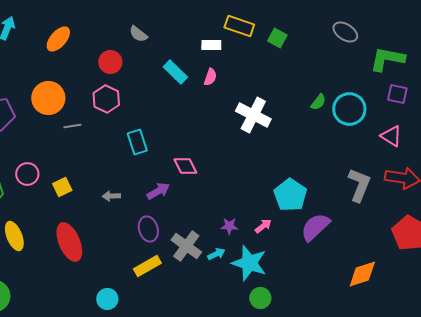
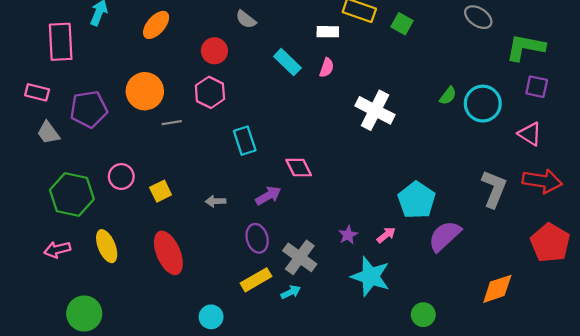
purple star: (229, 226) -> (348, 235), turned -30
cyan arrow: (216, 254) -> (291, 292), moved
green circle: (260, 298) -> (423, 315), moved

